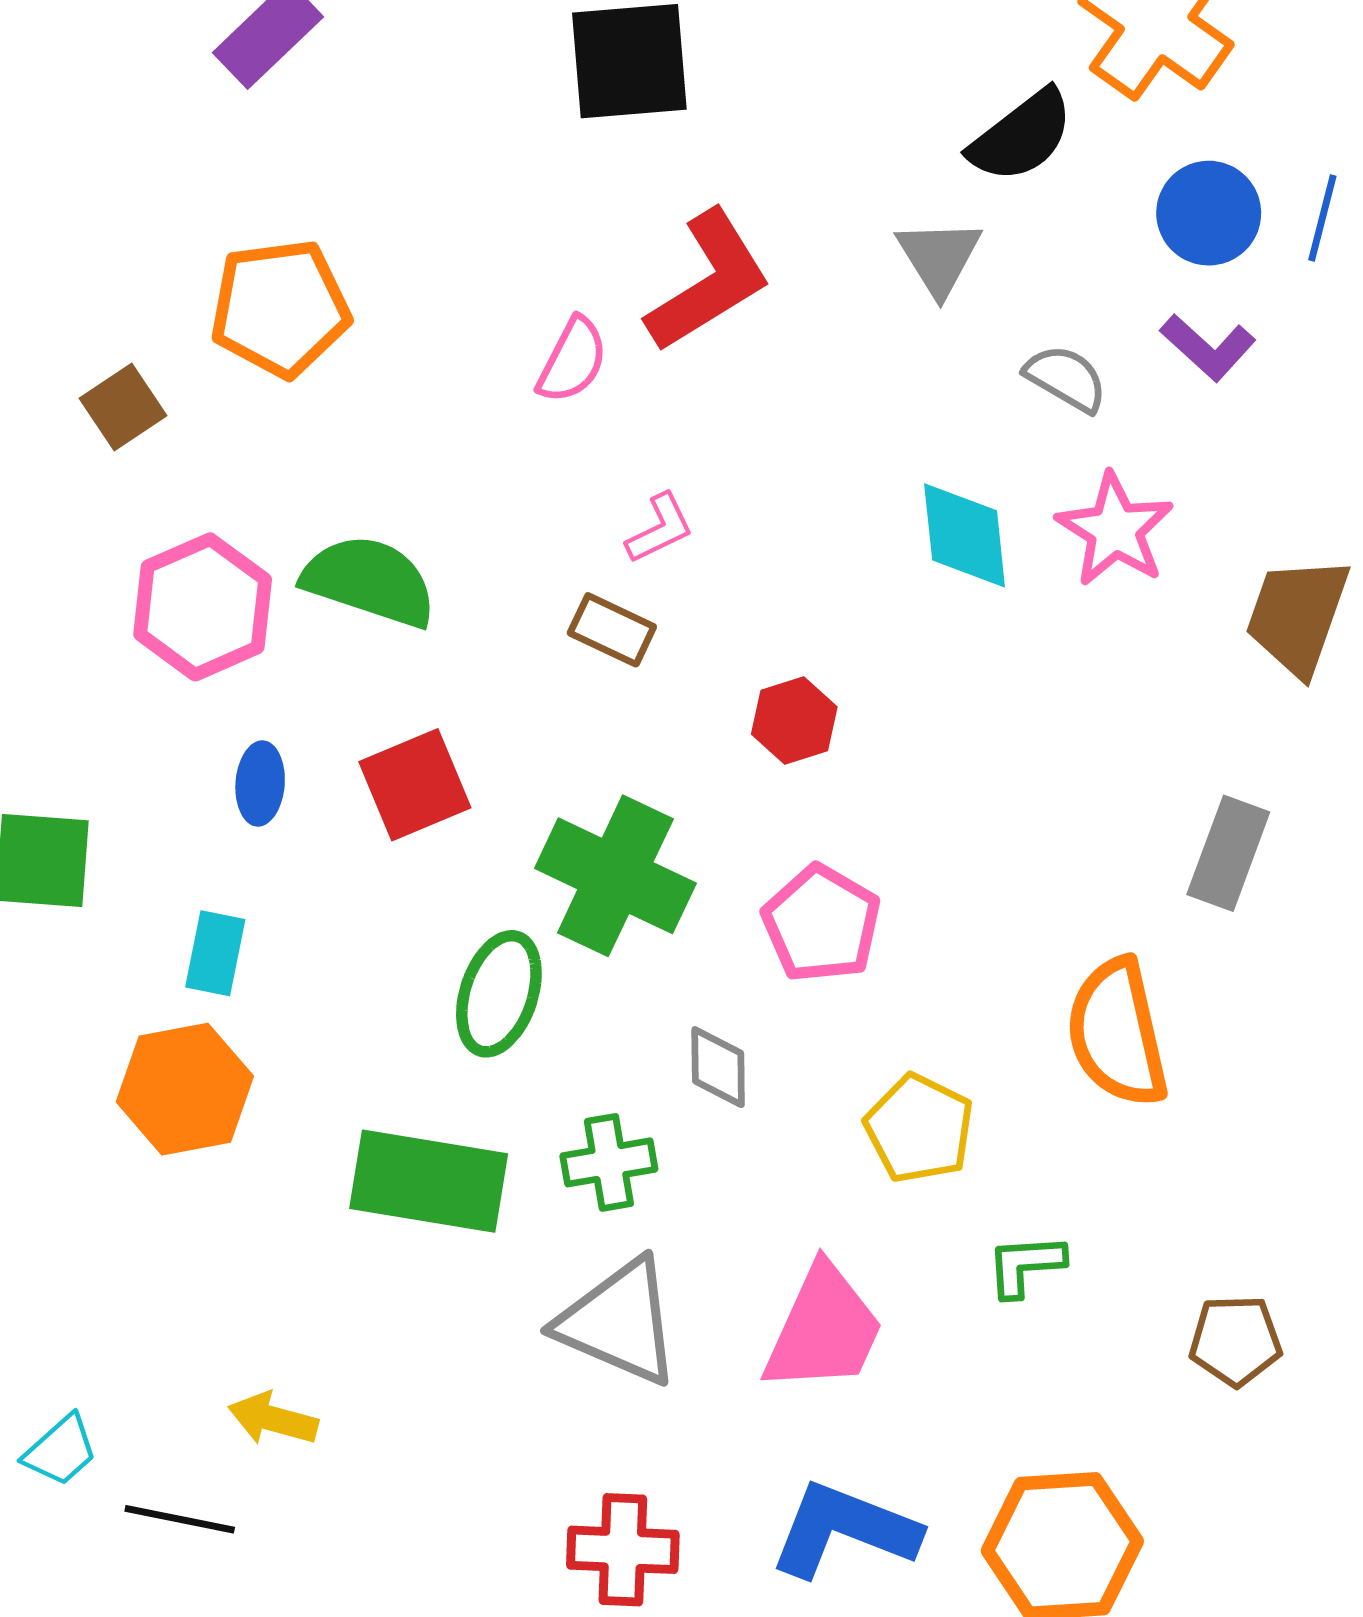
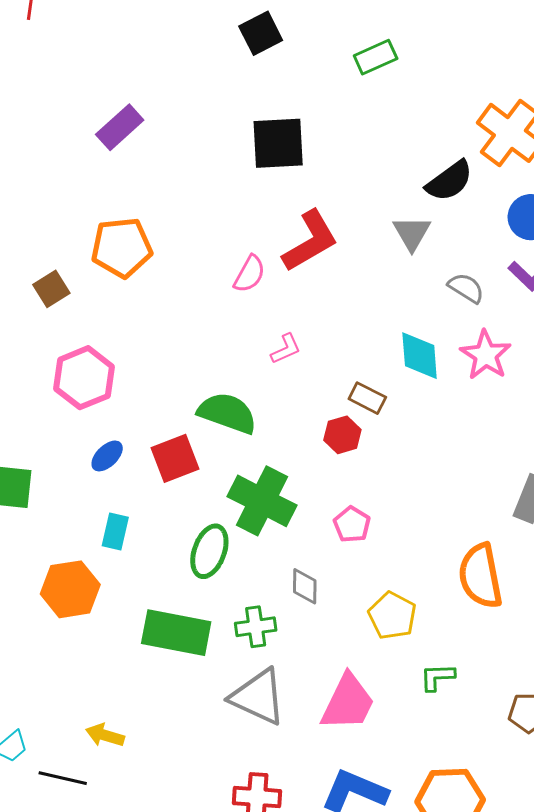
green semicircle: (369, 581) -> (227, 413), moved
brown rectangle: (612, 630) -> (367, 398), moved
blue ellipse: (260, 783) -> (107, 456), turned 40
pink pentagon: (821, 924) -> (352, 524), size x0.7
cyan rectangle: (215, 953) -> (115, 531), moved

